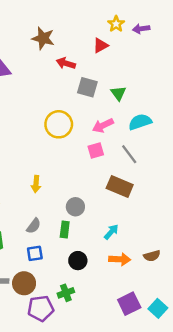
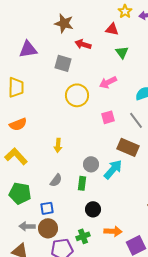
red triangle: (101, 45) -> (112, 29), turned 40
gray square: (87, 87) -> (63, 63), moved
green triangle: (118, 93) -> (122, 52), moved
pink arrow: (103, 125) -> (108, 82), moved
cyan arrow: (111, 232) -> (113, 169), moved, size x1.5
blue square: (35, 253) -> (47, 208), moved
orange arrow: (120, 259) -> (113, 231), moved

